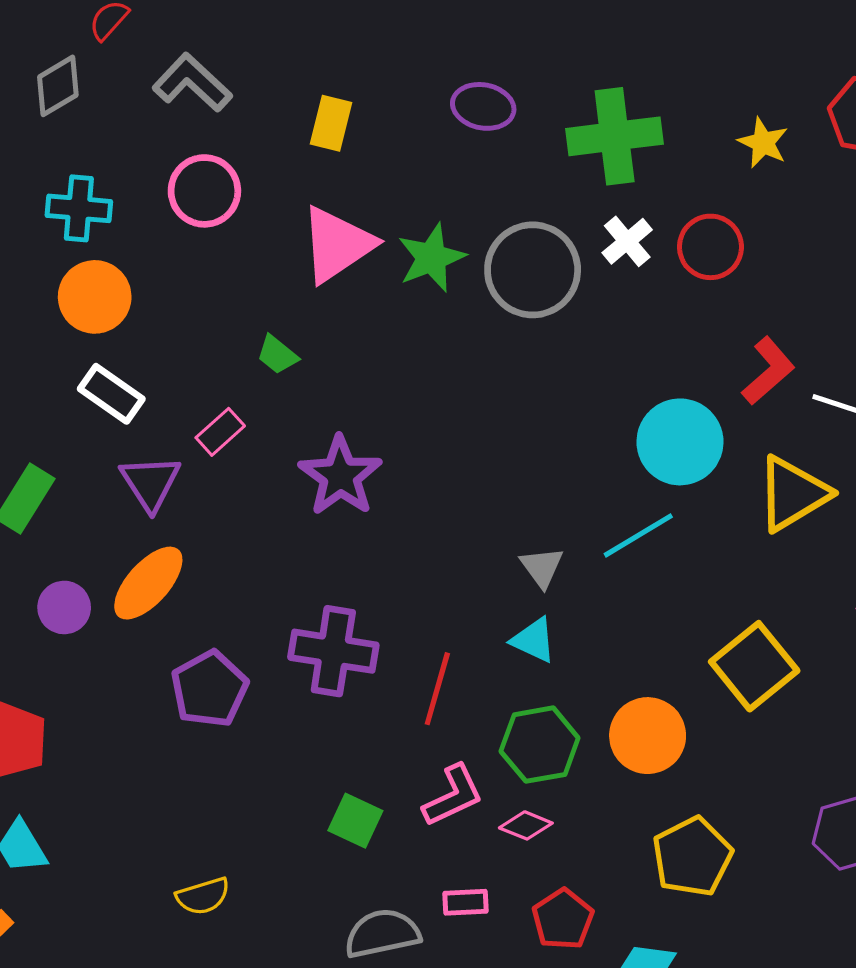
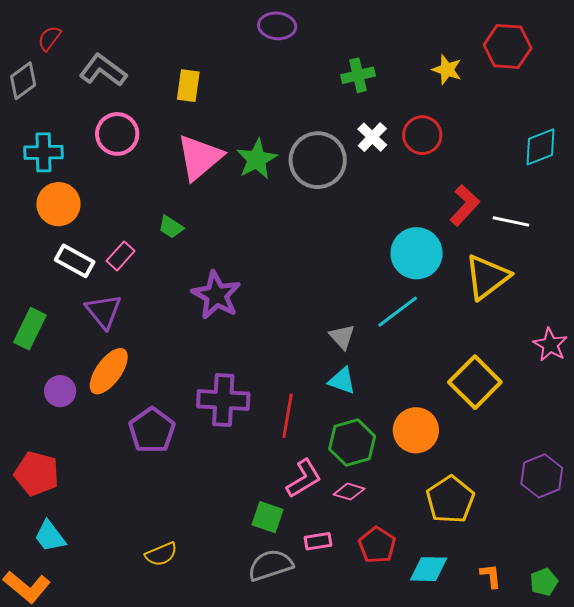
purple ellipse: (483, 106) -> (277, 26), moved
green cross: (615, 136) -> (358, 75), size x0.6
pink rectangle: (220, 432) -> (121, 256), moved
green square: (355, 821) -> (268, 517), moved

